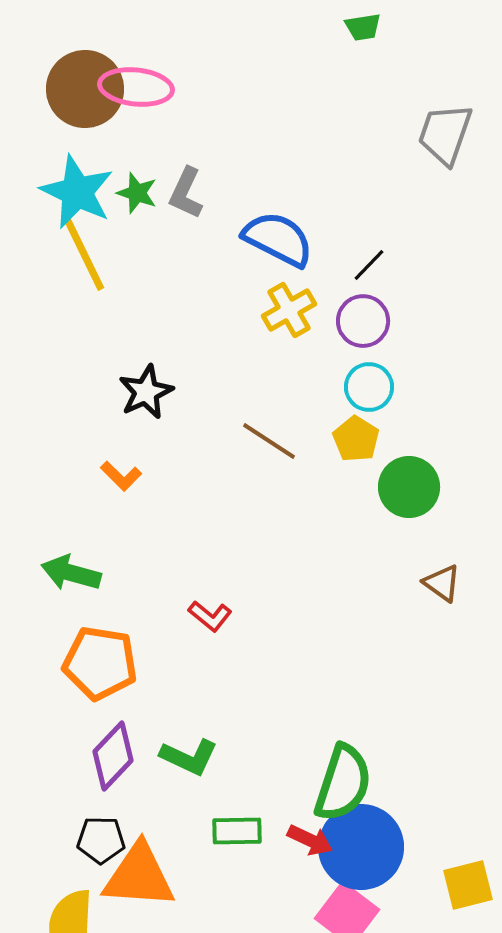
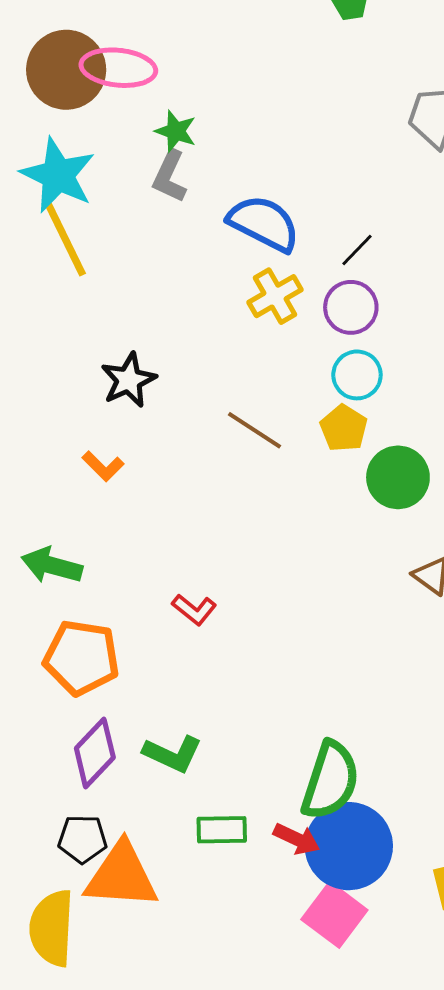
green star: (137, 193) -> (176, 131), moved

